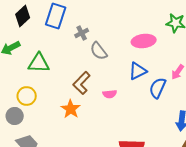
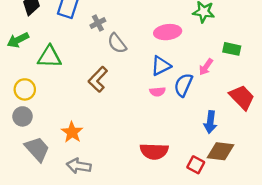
pink semicircle: (110, 94) -> (157, 92), moved
yellow circle: (27, 96) -> (25, 89), moved
orange star: (71, 109) -> (72, 132), moved

